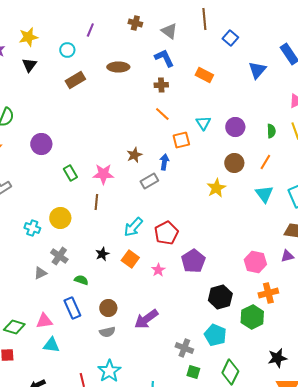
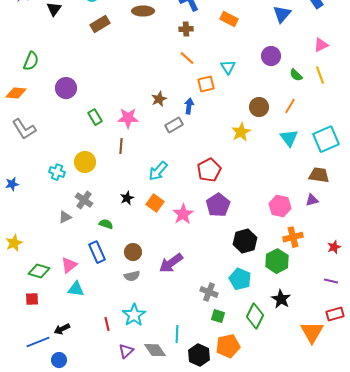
purple circle: (235, 127) -> (271, 56), moved
green semicircle: (271, 131) -> (296, 75), turned 136
red pentagon: (166, 233) -> (209, 170), moved
pink star: (158, 270) -> (183, 214), size x1.5
pink triangle: (44, 321) -> (69, 265), turned -30
black star: (277, 358) -> (281, 299), moved, turned -30

